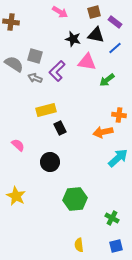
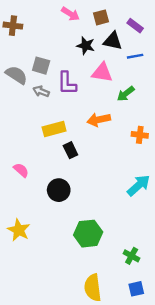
brown square: (94, 12) -> (101, 17), moved
blue line: (115, 48) -> (135, 56), turned 32
purple L-shape: (57, 71) -> (67, 83), turned -45
orange arrow: (103, 132) -> (99, 120), moved
yellow semicircle: (79, 245) -> (93, 288), size x1.6

